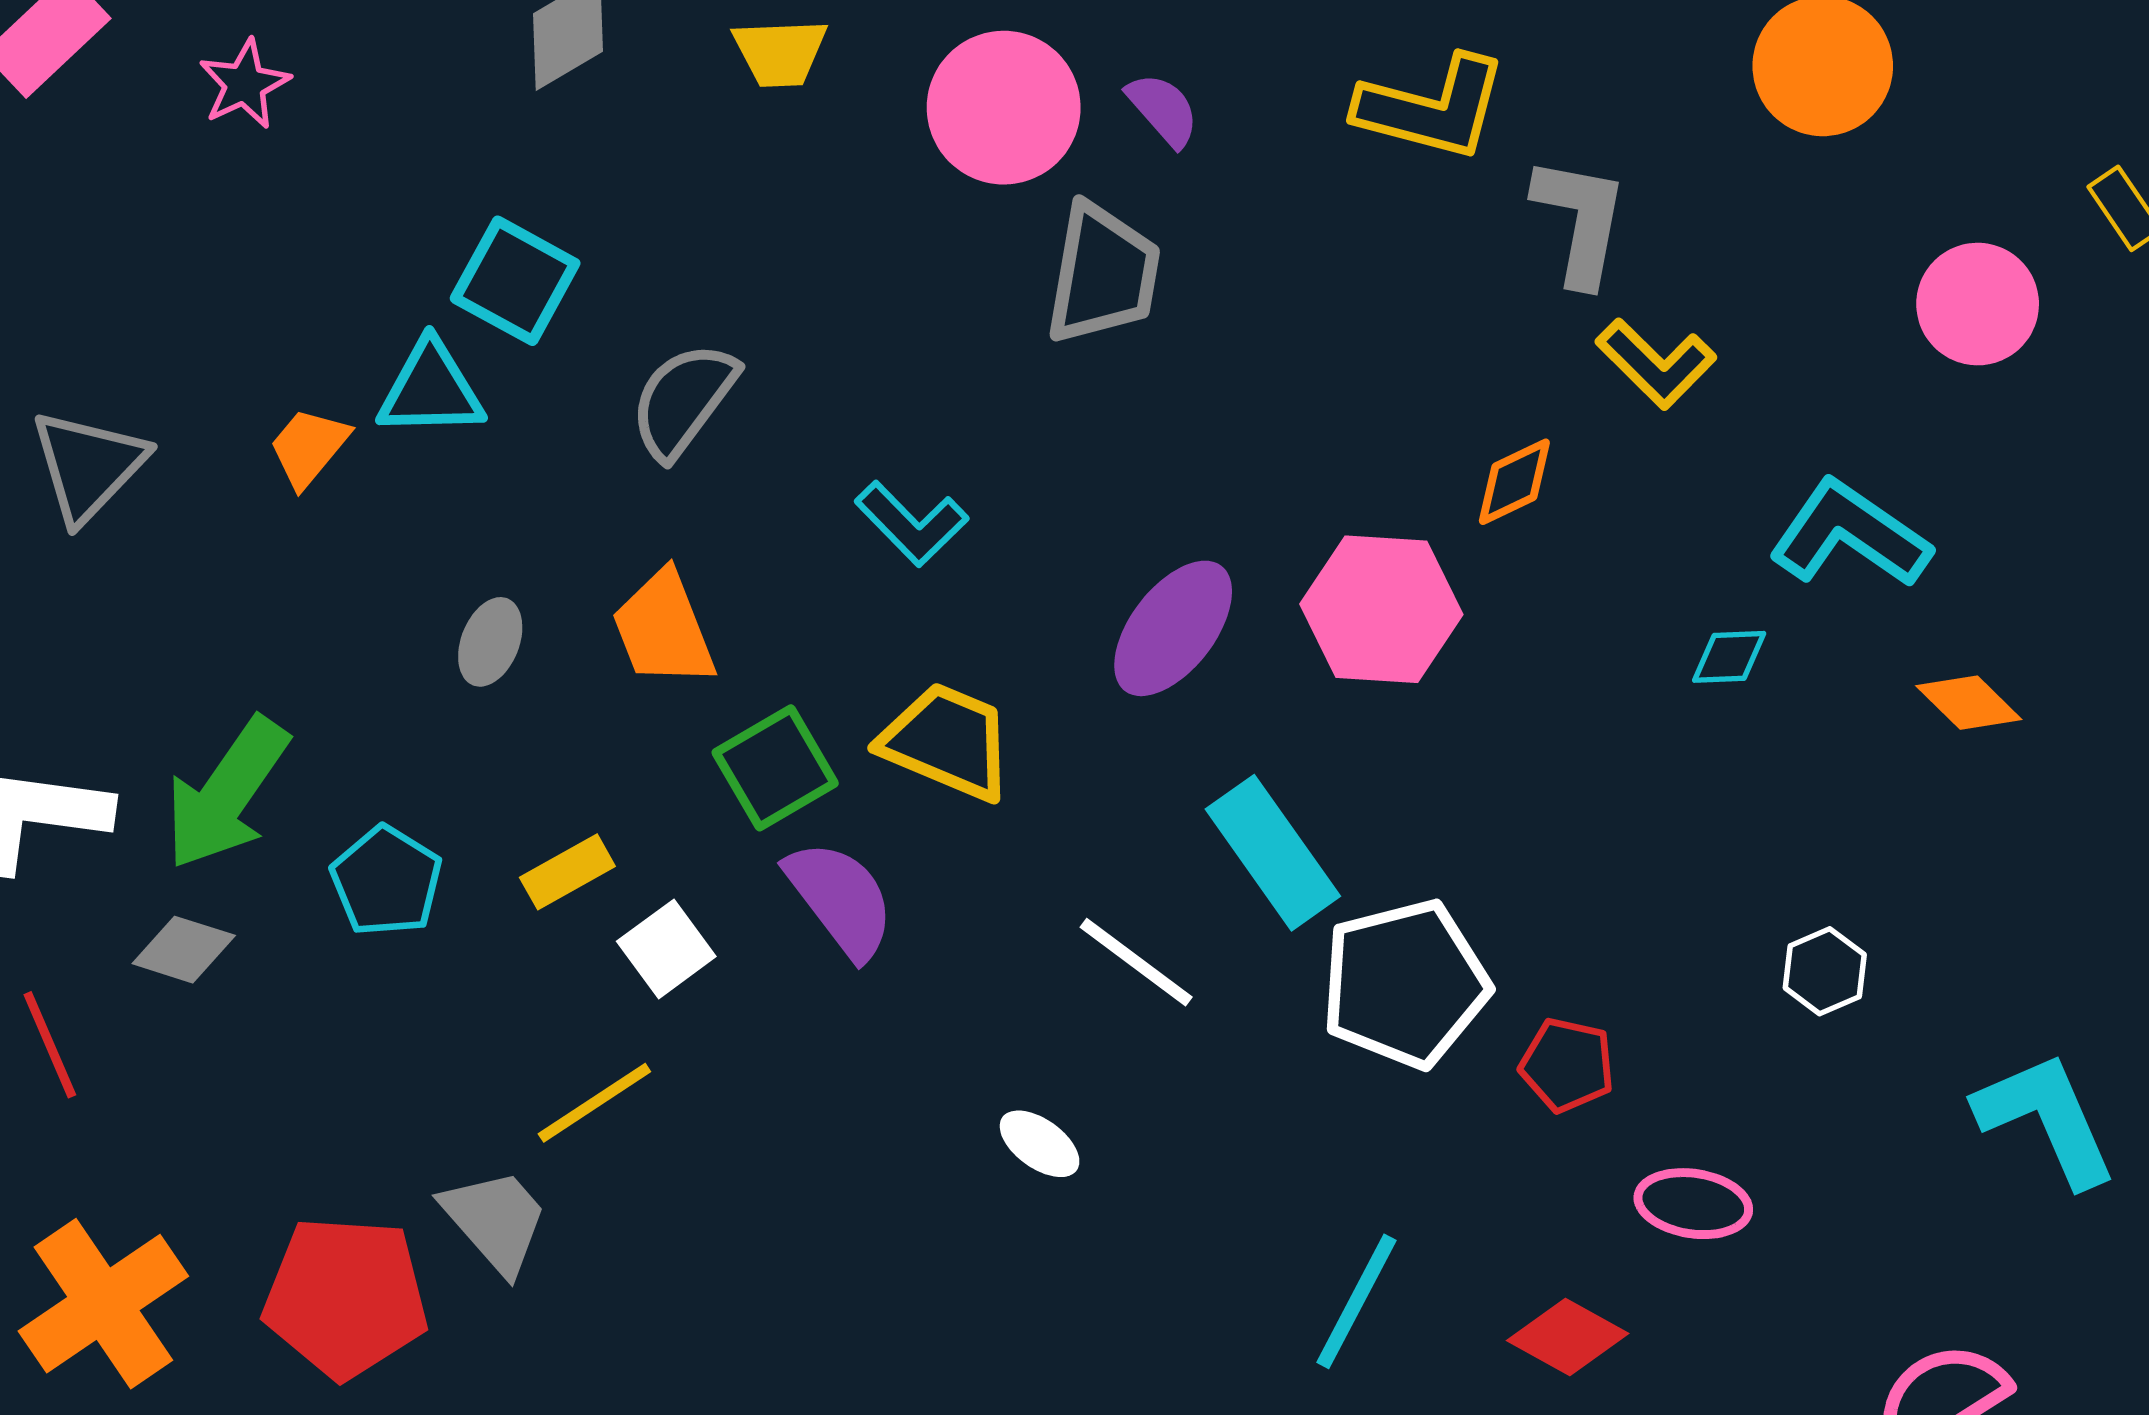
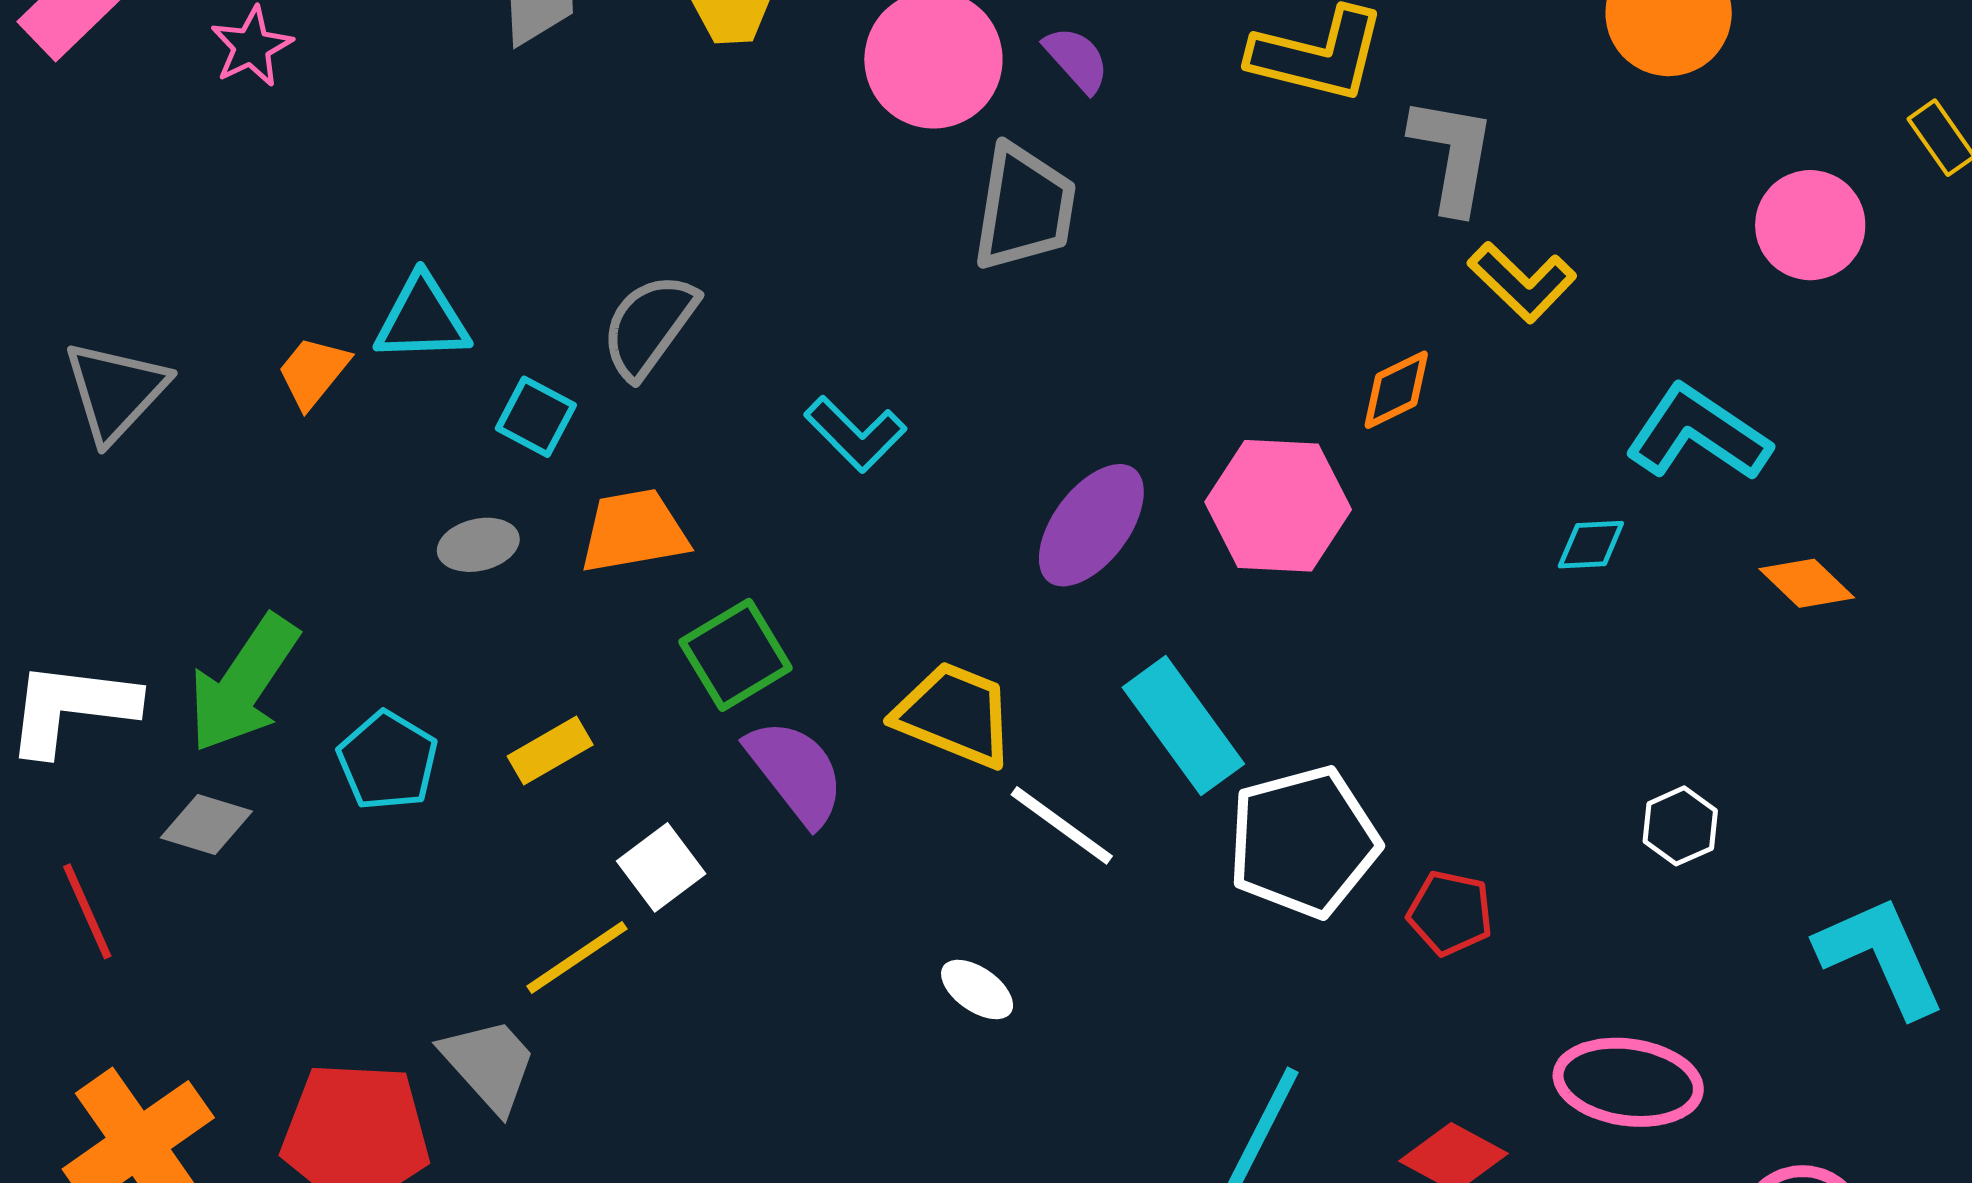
cyan square: (515, 281) -> (536, 417), moved, size x0.7
orange trapezoid: (664, 629) -> (634, 531), turned 102
gray ellipse: (490, 642) -> (478, 545), turned 56
yellow trapezoid: (947, 741) -> (955, 715), moved
white square: (666, 949) -> (661, 867), moved
pink ellipse: (1693, 1204) -> (1628, 1082), moved, size x1.4

